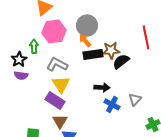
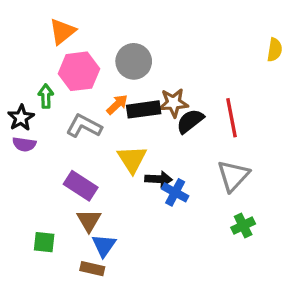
red line: (146, 37) -> (232, 118), moved
orange arrow: (85, 40) -> (117, 104), moved, turned 88
yellow triangle: (61, 84) -> (132, 159), moved
black arrow: (102, 87) -> (159, 179), moved
gray triangle: (135, 99) -> (233, 176), moved, size x1.5

